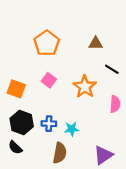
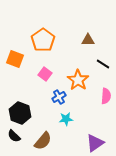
orange square: (16, 89) -> (15, 59), moved
blue cross: (49, 124) -> (59, 97), moved, turned -32
brown semicircle: (60, 153) -> (43, 141), moved, turned 30

